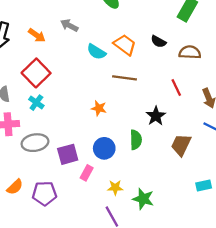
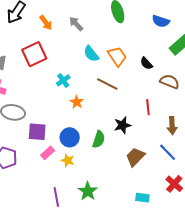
cyan cross: (36, 103) -> (63, 80), moved
yellow star: (115, 188) -> (68, 160), moved

